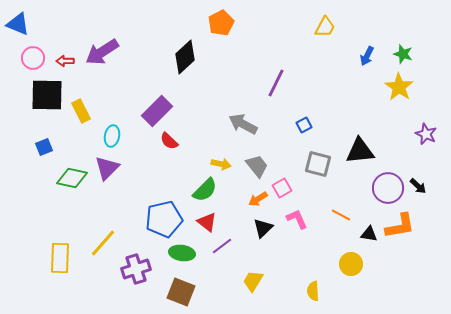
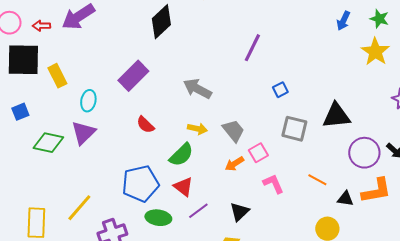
gray arrow: (243, 124) -> (197, 89), moved
red semicircle: (169, 141) -> (145, 125), moved
black triangle: (263, 228) -> (239, 212), moved

